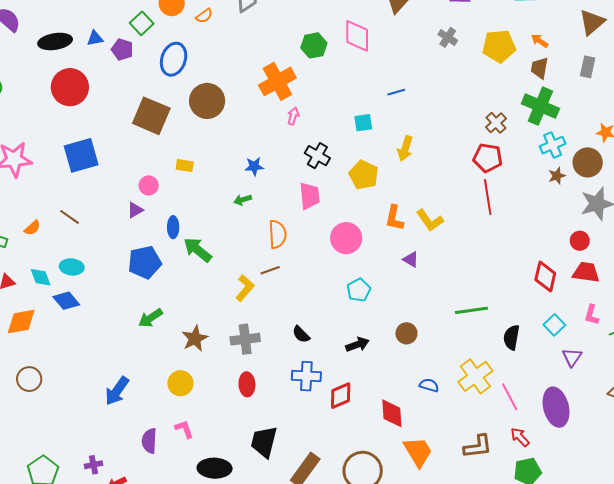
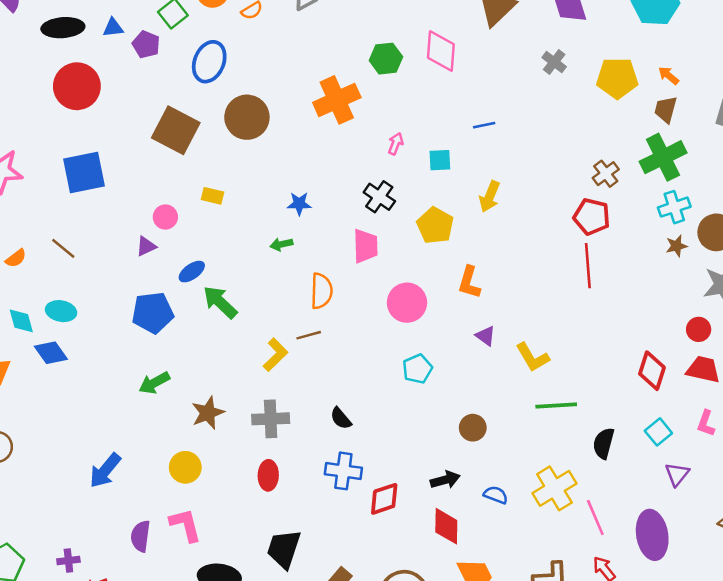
green cross: (540, 106) -> (663, 157), turned 36
pink arrow: (293, 116) -> (396, 144), moved
yellow L-shape: (430, 220) -> (532, 357), moved
blue ellipse: (173, 227) -> (192, 272), turned 50
black arrow: (357, 345) -> (445, 480), moved
pink L-shape: (184, 429) -> (185, 525), size x1.4

